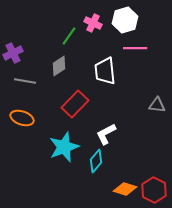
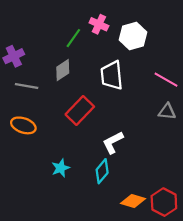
white hexagon: (125, 20) -> (133, 36), moved
pink line: (135, 48) -> (166, 80), moved, turned 30
cyan star: (64, 147) -> (61, 168), moved, size x0.6

